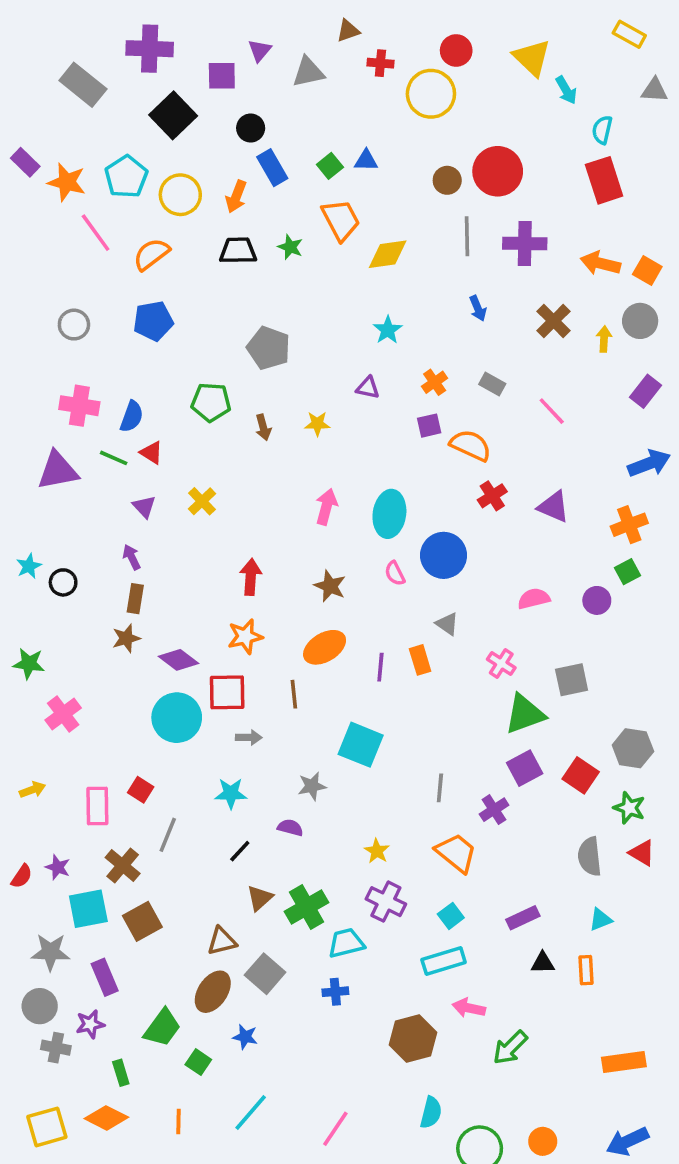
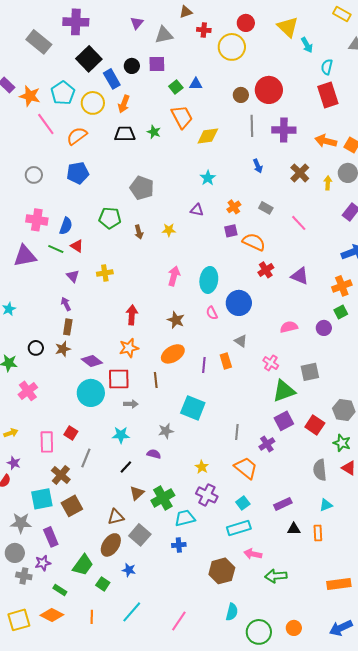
purple square: (222, 76) -> (157, 64), moved
blue rectangle: (272, 168) -> (112, 79), moved
yellow cross: (202, 501) -> (105, 273), turned 35
black circle: (63, 582) -> (36, 348), moved
purple star: (58, 867) -> (14, 463), moved
green arrow: (510, 1048) -> (276, 576), turned 40
green rectangle: (121, 1073) -> (60, 590), turned -40

